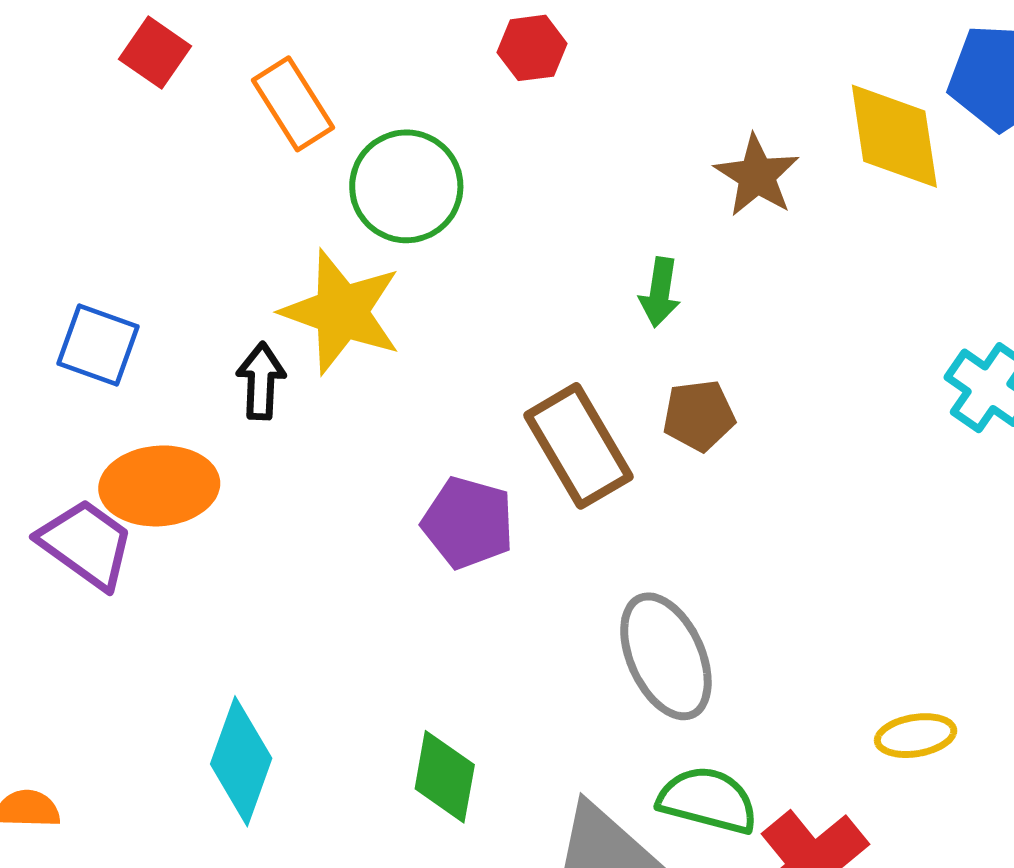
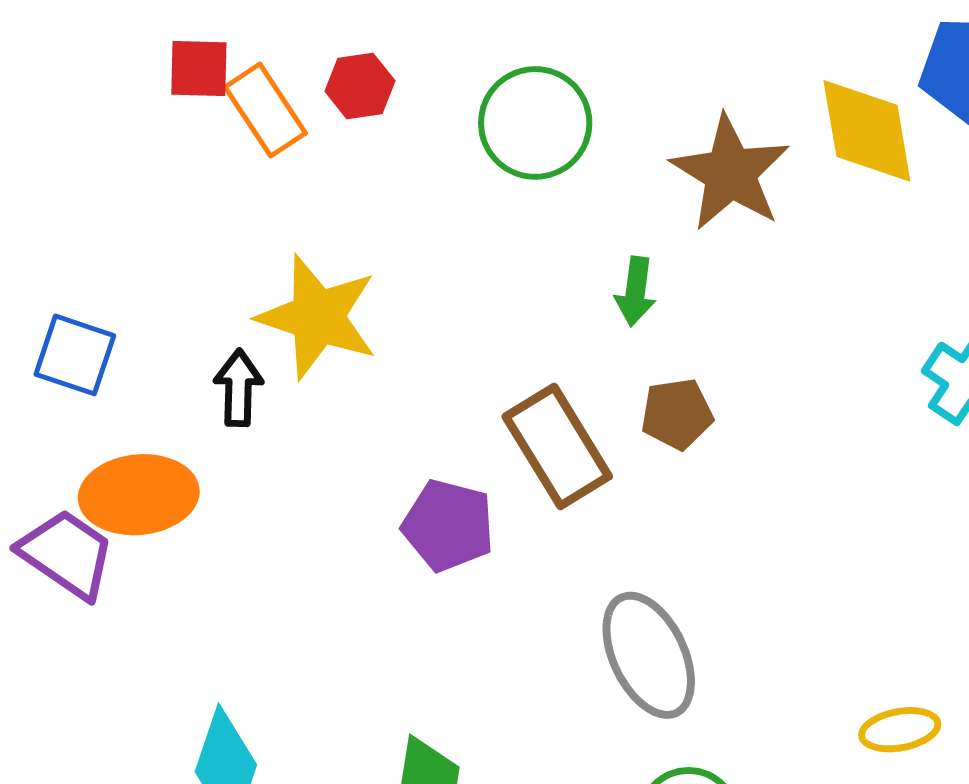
red hexagon: (532, 48) -> (360, 86), moved
red square: (155, 53) -> (199, 68), moved, turned -32
brown star: (757, 176) -> (730, 173), size x1.4
green circle: (406, 186) -> (535, 123), moved

